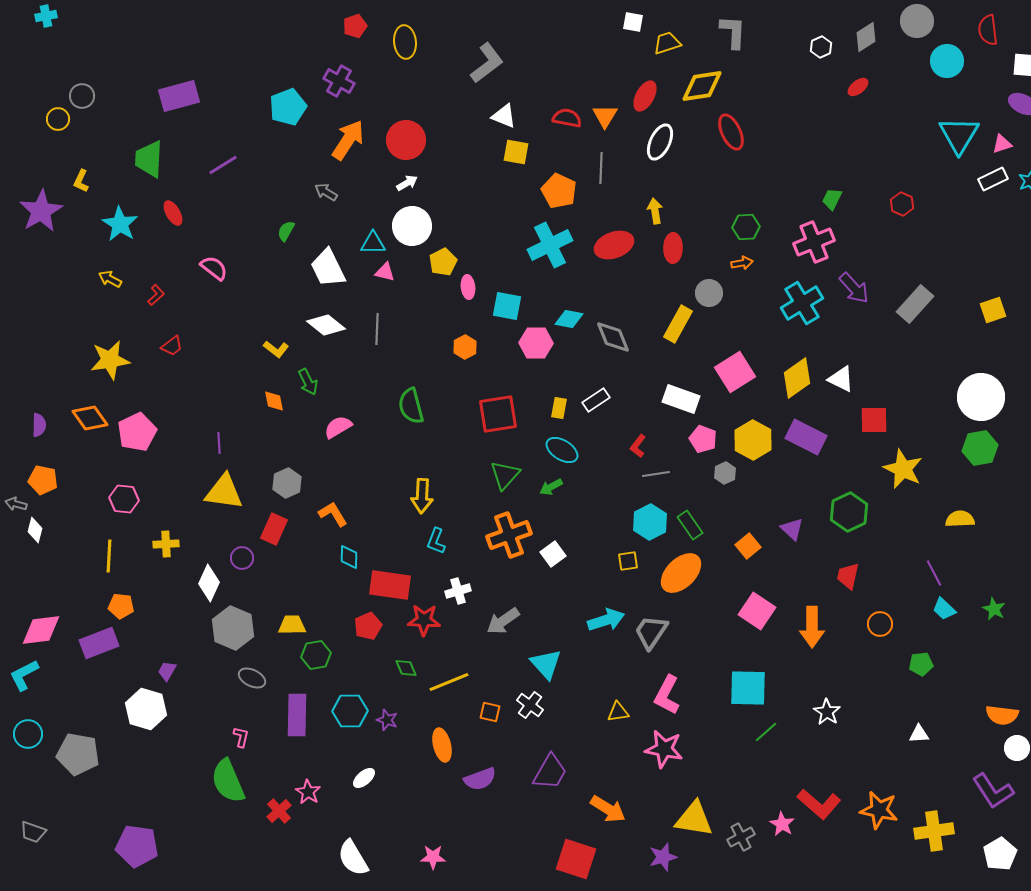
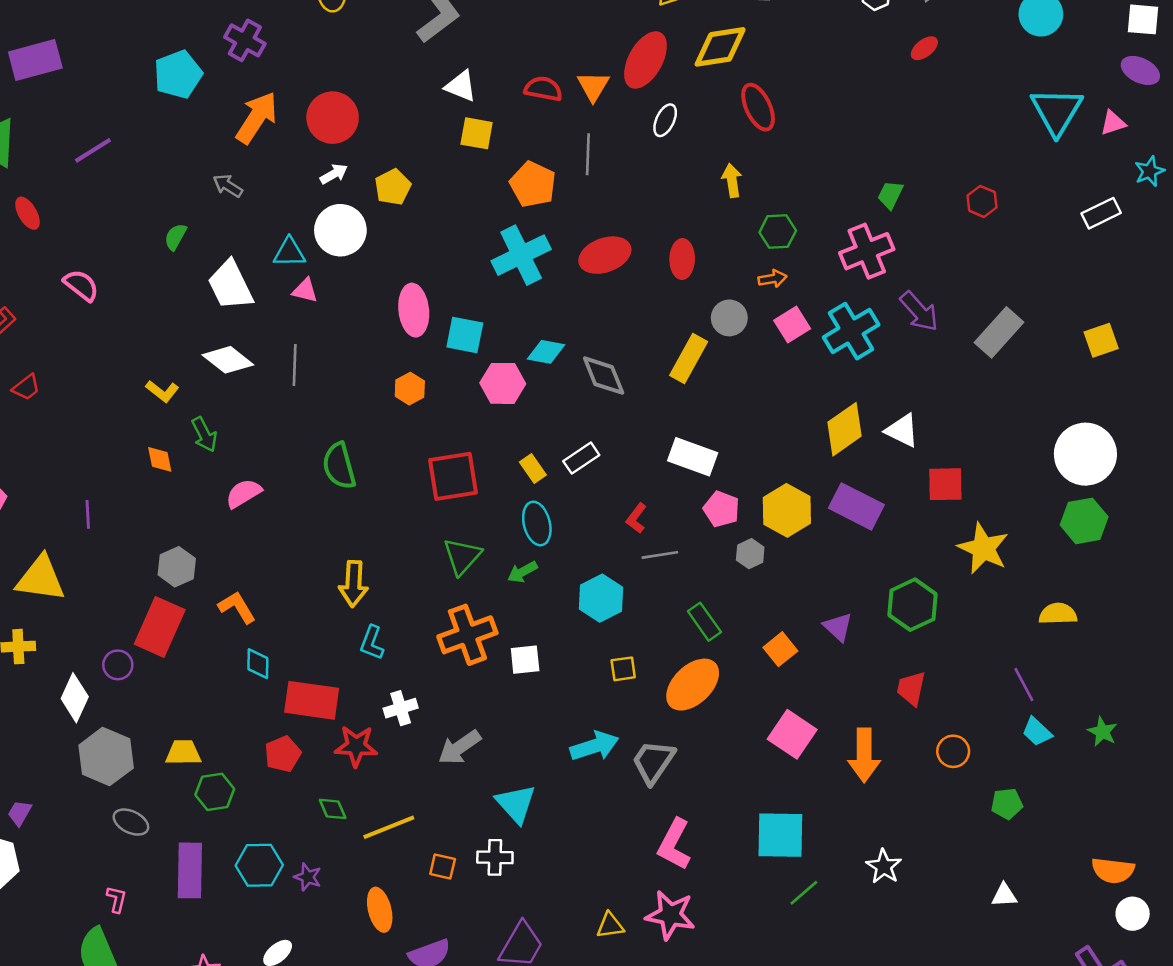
red ellipse: (645, 96) -> (645, 60), size x1.4
white ellipse: (660, 142) -> (665, 120), size x0.7
white rectangle: (993, 179) -> (1101, 213), moved
yellow arrow: (655, 211) -> (732, 180), moved
yellow pentagon: (443, 262) -> (393, 187), moved
pink ellipse: (468, 287) -> (414, 310), size x1.6
pink square: (735, 372) -> (792, 324), moved, size x0.7
yellow rectangle: (559, 408) -> (533, 469), turned -45
cyan ellipse: (562, 450) -> (537, 523), turned 44
yellow triangle: (224, 492) -> (41, 578), moved
cyan hexagon: (650, 522) -> (601, 598), moved
red rectangle: (274, 529) -> (160, 627), size x1.4
white square: (553, 554) -> (525, 660), turned 30
white cross: (530, 705) -> (495, 857), turned -36
yellow triangle: (618, 712) -> (610, 925), moved

